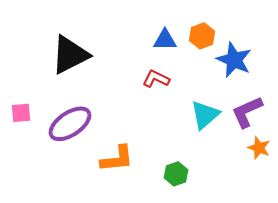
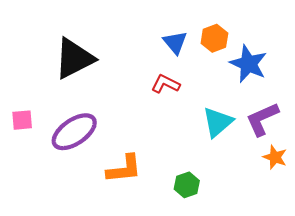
blue triangle: (165, 40) -> (175, 42), turned 50

